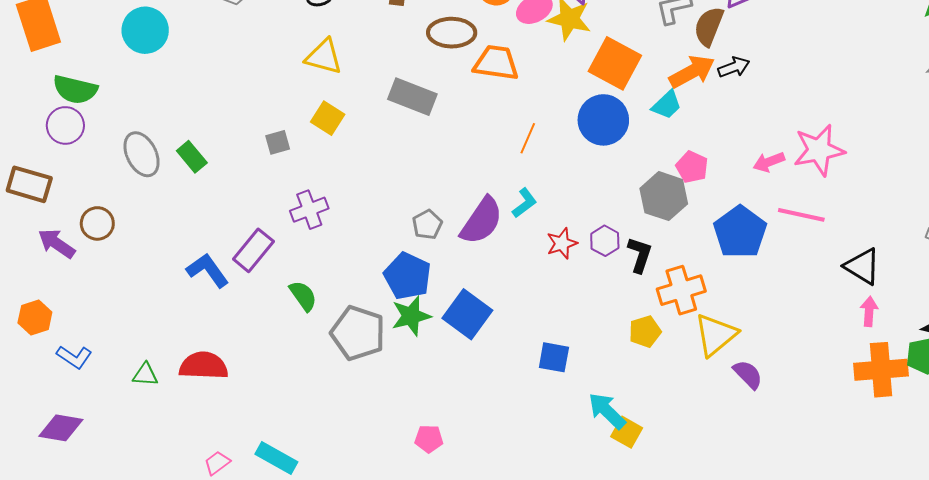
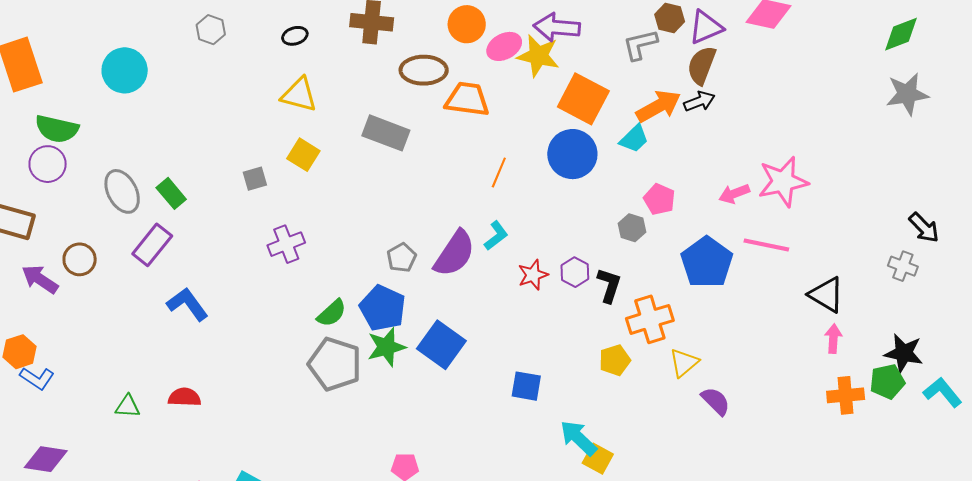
brown semicircle: (709, 26) -> (702, 65), moved
gray hexagon: (664, 196) -> (632, 228), size x0.6
purple rectangle: (253, 250) -> (152, 245), moved
green semicircle: (303, 296) -> (332, 313), moved, turned 84
yellow triangle: (716, 335) -> (684, 363), size x0.7
blue L-shape: (74, 357) -> (37, 378), moved
red semicircle: (204, 366) -> (184, 397), size x0.7
orange cross: (881, 370) -> (846, 395), size x0.7

